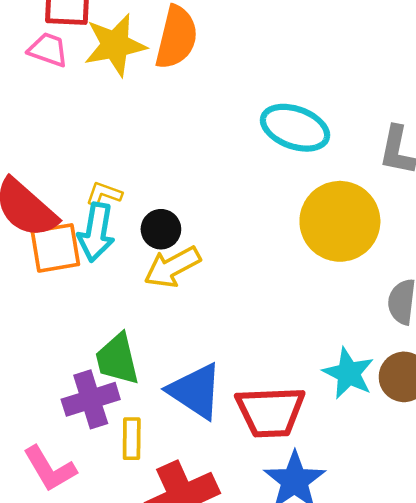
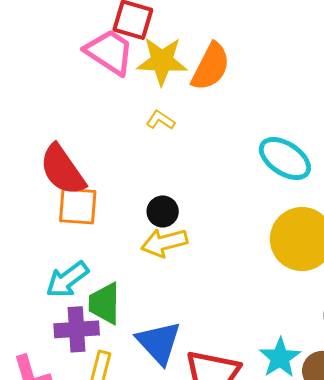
pink trapezoid: (48, 50) -> (109, 52), size x1.6
yellow L-shape: (104, 194) -> (160, 120), moved
cyan arrow: (96, 232) -> (67, 280), moved, turned 30

